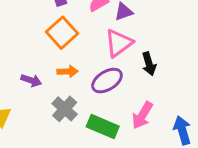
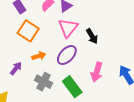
purple arrow: (31, 80) -> (16, 68), turned -56
green rectangle: (103, 127) -> (72, 87), turned 45

